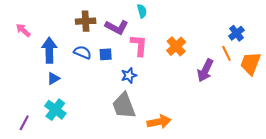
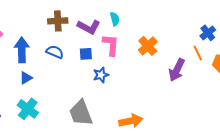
cyan semicircle: (142, 11) -> (115, 19), moved
blue square: (106, 54) -> (86, 54), moved
gray trapezoid: (124, 106) -> (81, 113), moved

